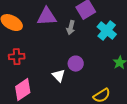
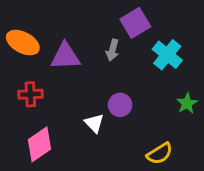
purple triangle: (47, 17) -> (65, 56), moved

